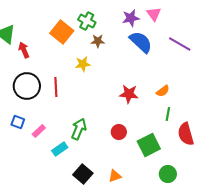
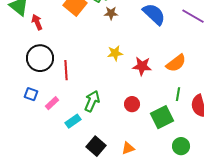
yellow star: (83, 64) -> (115, 53), moved
red line: (56, 87) -> (66, 70), moved
orange semicircle: (163, 91) -> (176, 63), size x1.5
green line: (168, 114) -> (178, 94), moved

